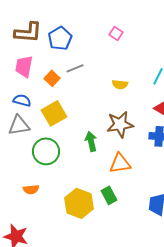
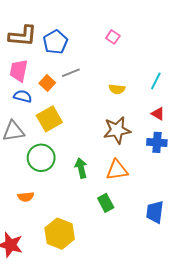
blue semicircle: (22, 100) -> (23, 96), moved
green arrow: (91, 141) -> (81, 168), moved
yellow hexagon: (79, 203) -> (60, 234), moved

